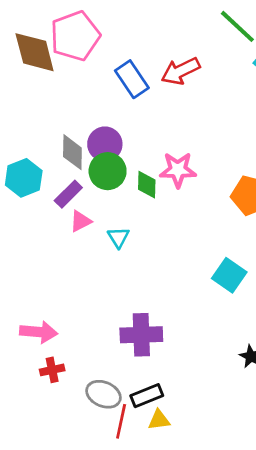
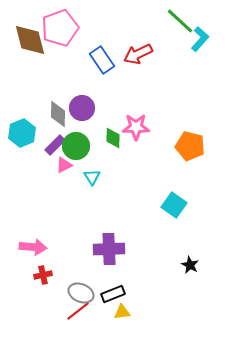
green circle: (108, 171) -> (76, 146), moved
red line: (121, 421) -> (78, 311), moved, turned 40

